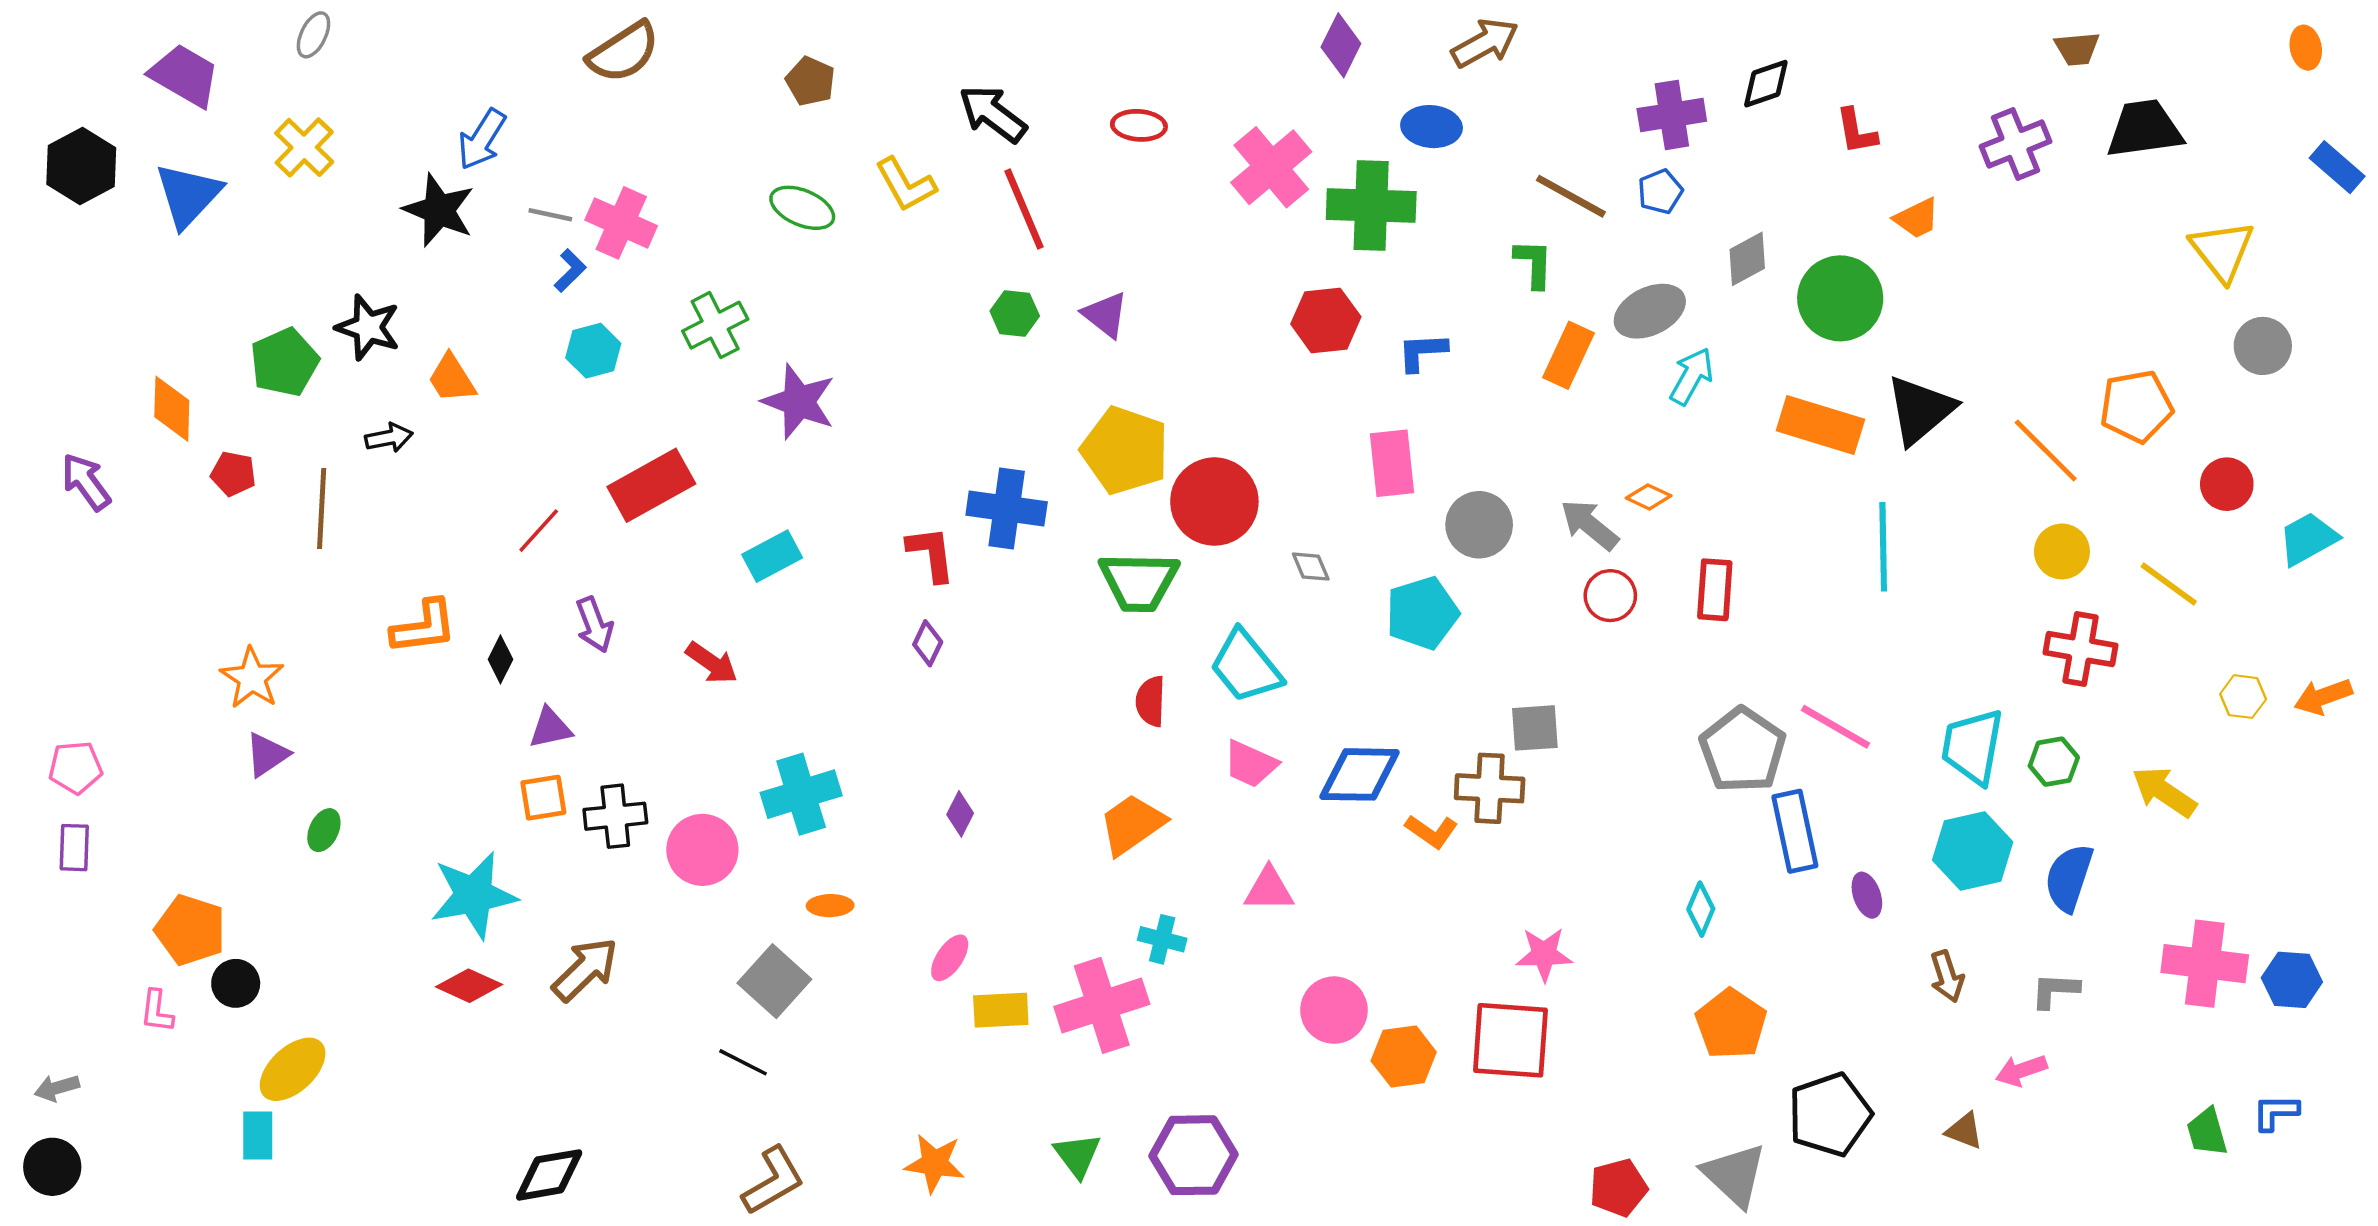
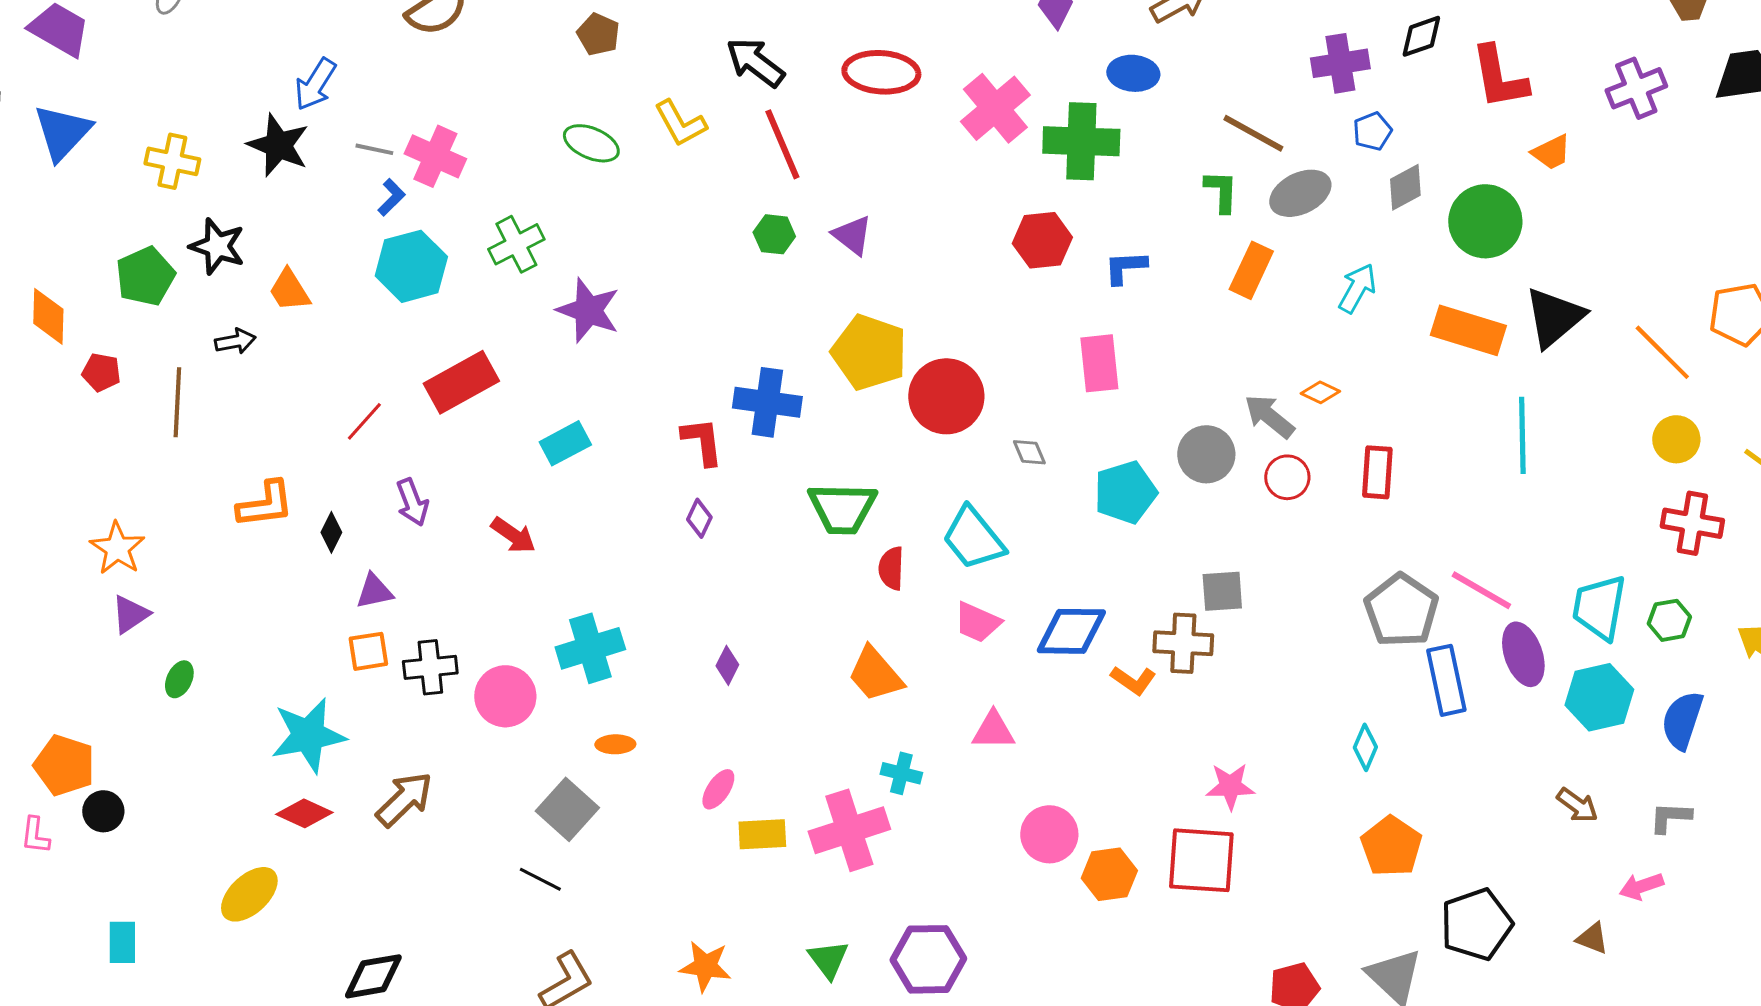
red ellipse: (1139, 125) -> (881, 72), size x1.6
red L-shape: (1856, 131) -> (1499, 77), size x1.6
yellow cross: (304, 147) -> (172, 161), moved, turned -32
blue pentagon: (1660, 192) -> (1372, 131), moved
gray ellipse: (1650, 311) -> (1300, 193), moved
cyan hexagon: (593, 351) -> (411, 266), size x1.5
gray circle: (1479, 525) -> (1206, 454), moved
green trapezoid: (1139, 582) -> (842, 508), moved
orange trapezoid: (1132, 824) -> (875, 674), turned -96
purple ellipse: (1867, 895) -> (1523, 654), moved, size x1.6
brown arrow: (1947, 976) -> (1577, 805), turned -36
yellow ellipse: (293, 1069) -> (249, 894), moved

